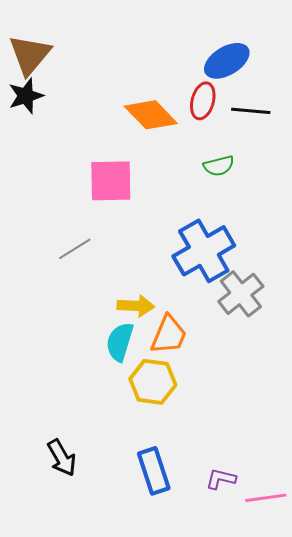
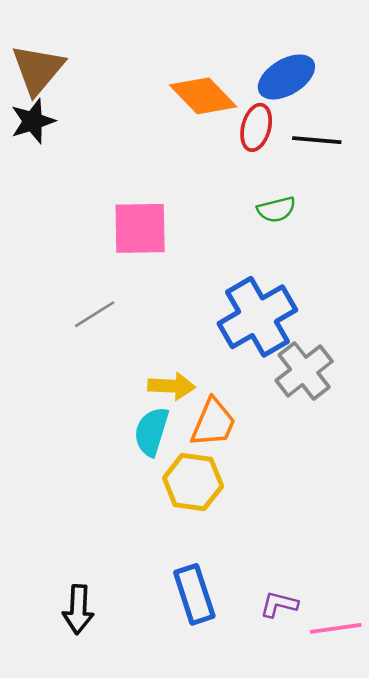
orange diamond: (151, 115) -> (203, 96), moved
black arrow: (62, 458) -> (78, 609), moved, turned 33

